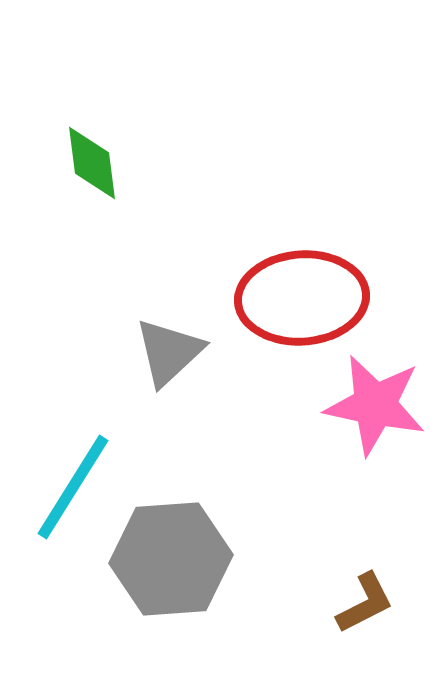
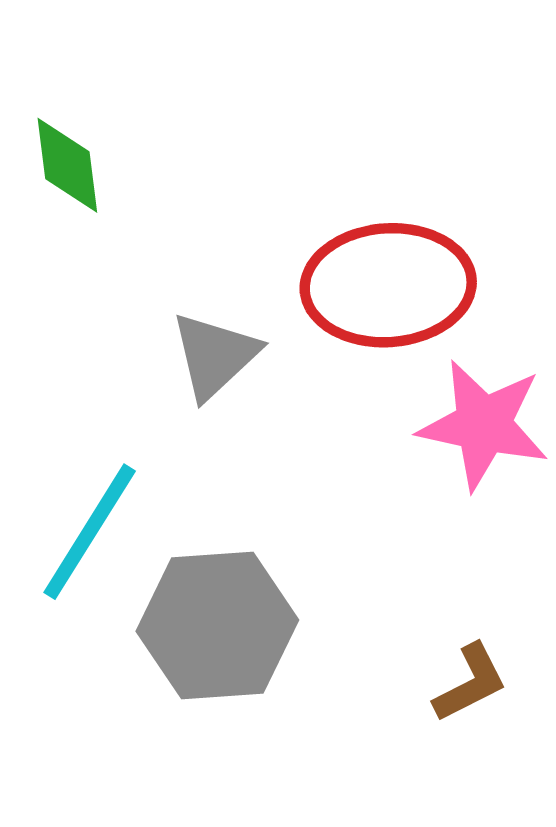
green diamond: (92, 163) -> (67, 165), moved

